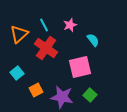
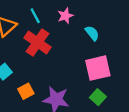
pink square: (80, 67) -> (98, 68), moved
green square: (90, 95) -> (98, 97), moved

